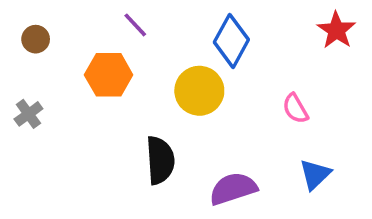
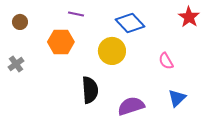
purple line: (135, 25) -> (76, 14), turned -35
blue diamond: (231, 41) -> (130, 23), turned -72

